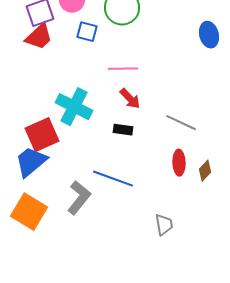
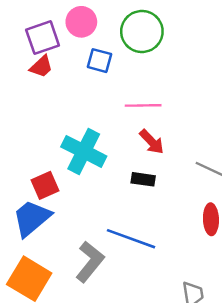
red trapezoid: (39, 37) -> (41, 67), size x0.7
red square: (42, 135) -> (45, 185), size x0.7

